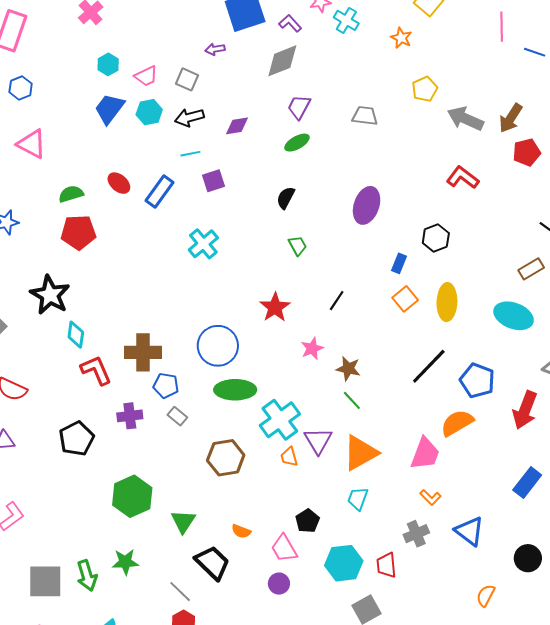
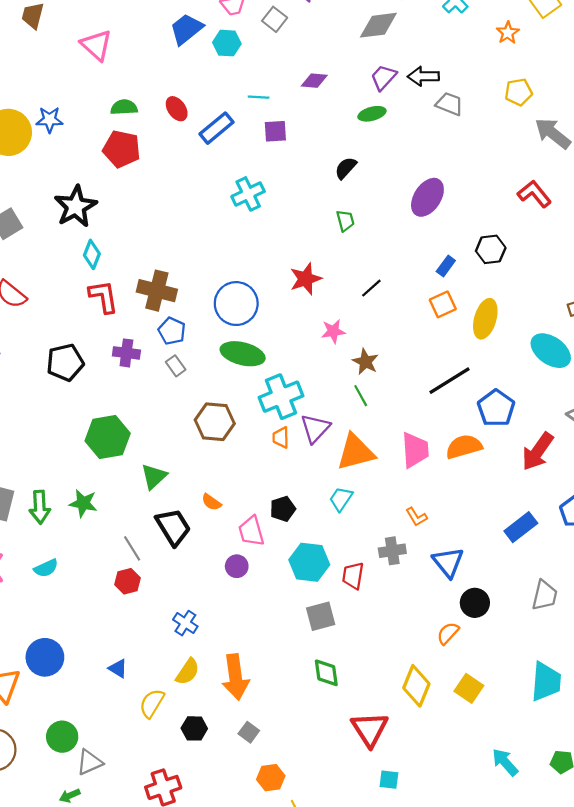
black arrow: (189, 117) -> (423, 76), moved
pink trapezoid: (425, 454) -> (415, 450), moved, turned -39
black circle: (528, 558) -> (475, 603), moved

